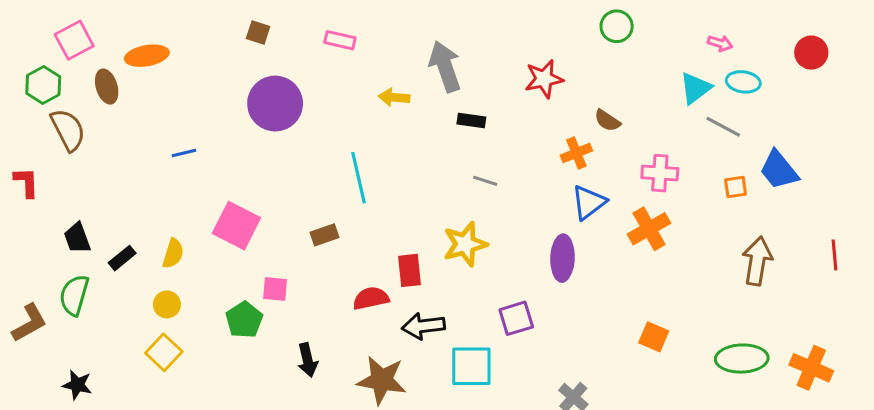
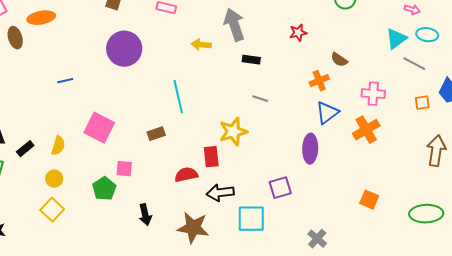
red star: (544, 79) -> (298, 33), size x0.7
yellow star: (465, 244) -> (233, 132), moved

